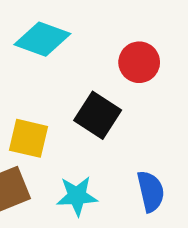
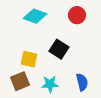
red circle: (139, 62) -> (77, 15), moved

